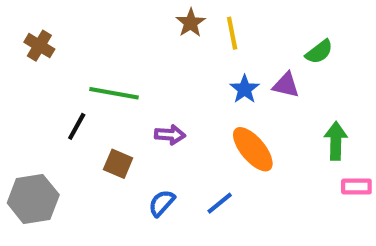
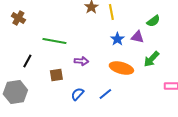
black line: (77, 126) -> (27, 61), moved
green arrow: (336, 141) -> (151, 59), moved, turned -138
orange ellipse: (253, 149) -> (121, 68), turned -35
brown square: (118, 164) -> (56, 75), turned -32

